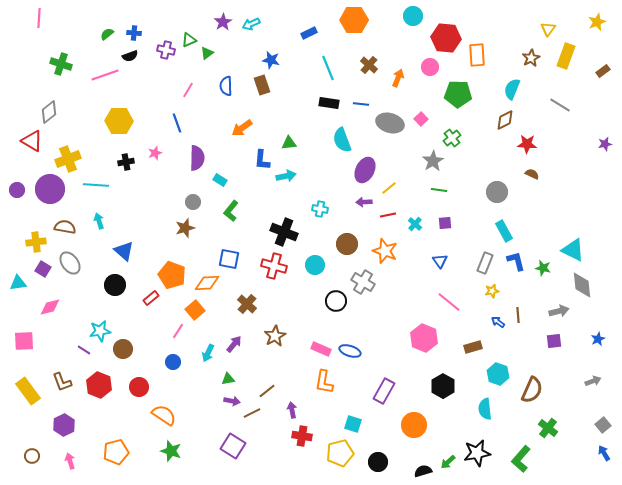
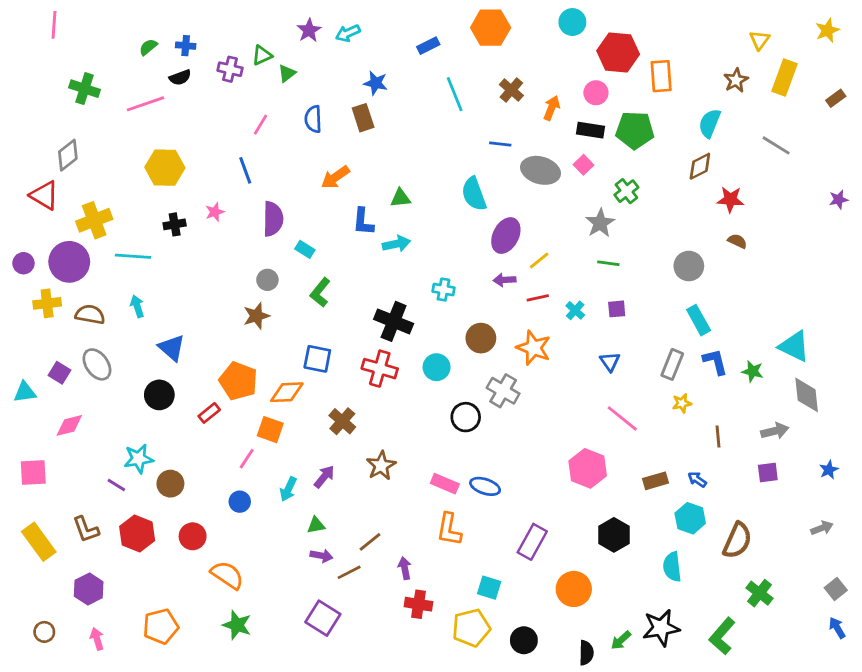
black rectangle: (329, 103) -> (590, 130), moved
yellow cross: (36, 242) -> (47, 303), moved
orange square: (195, 310) -> (270, 430), turned -30
blue arrow: (498, 322) -> (697, 479), moved
black semicircle: (423, 471) -> (586, 653), turned 108

